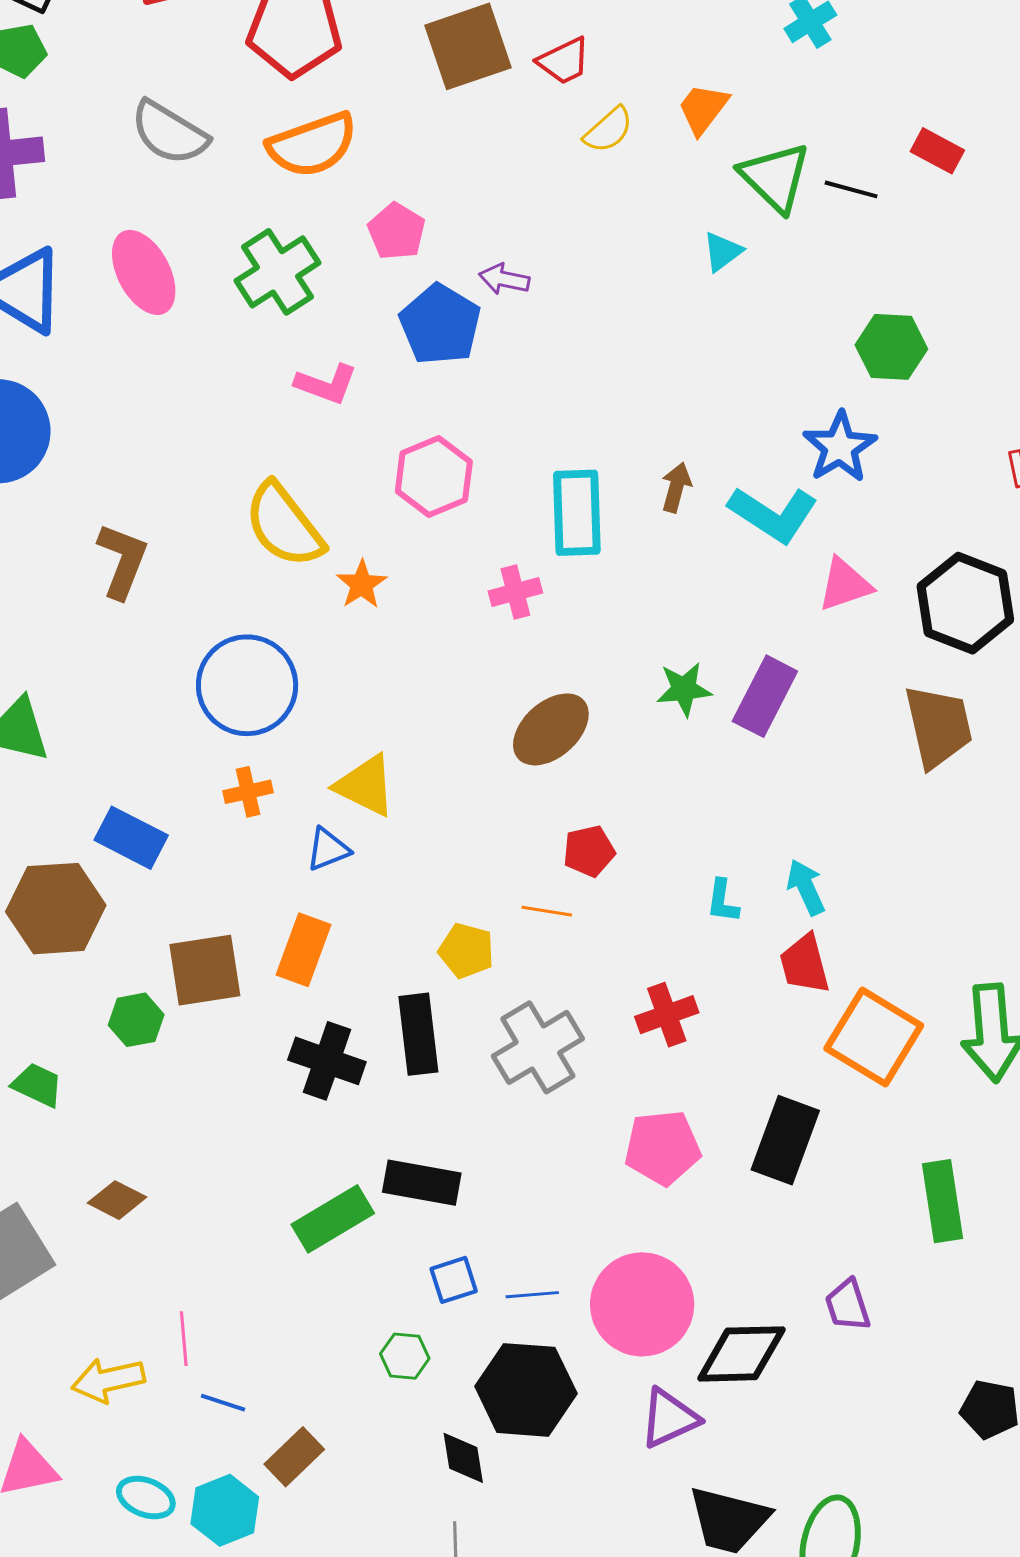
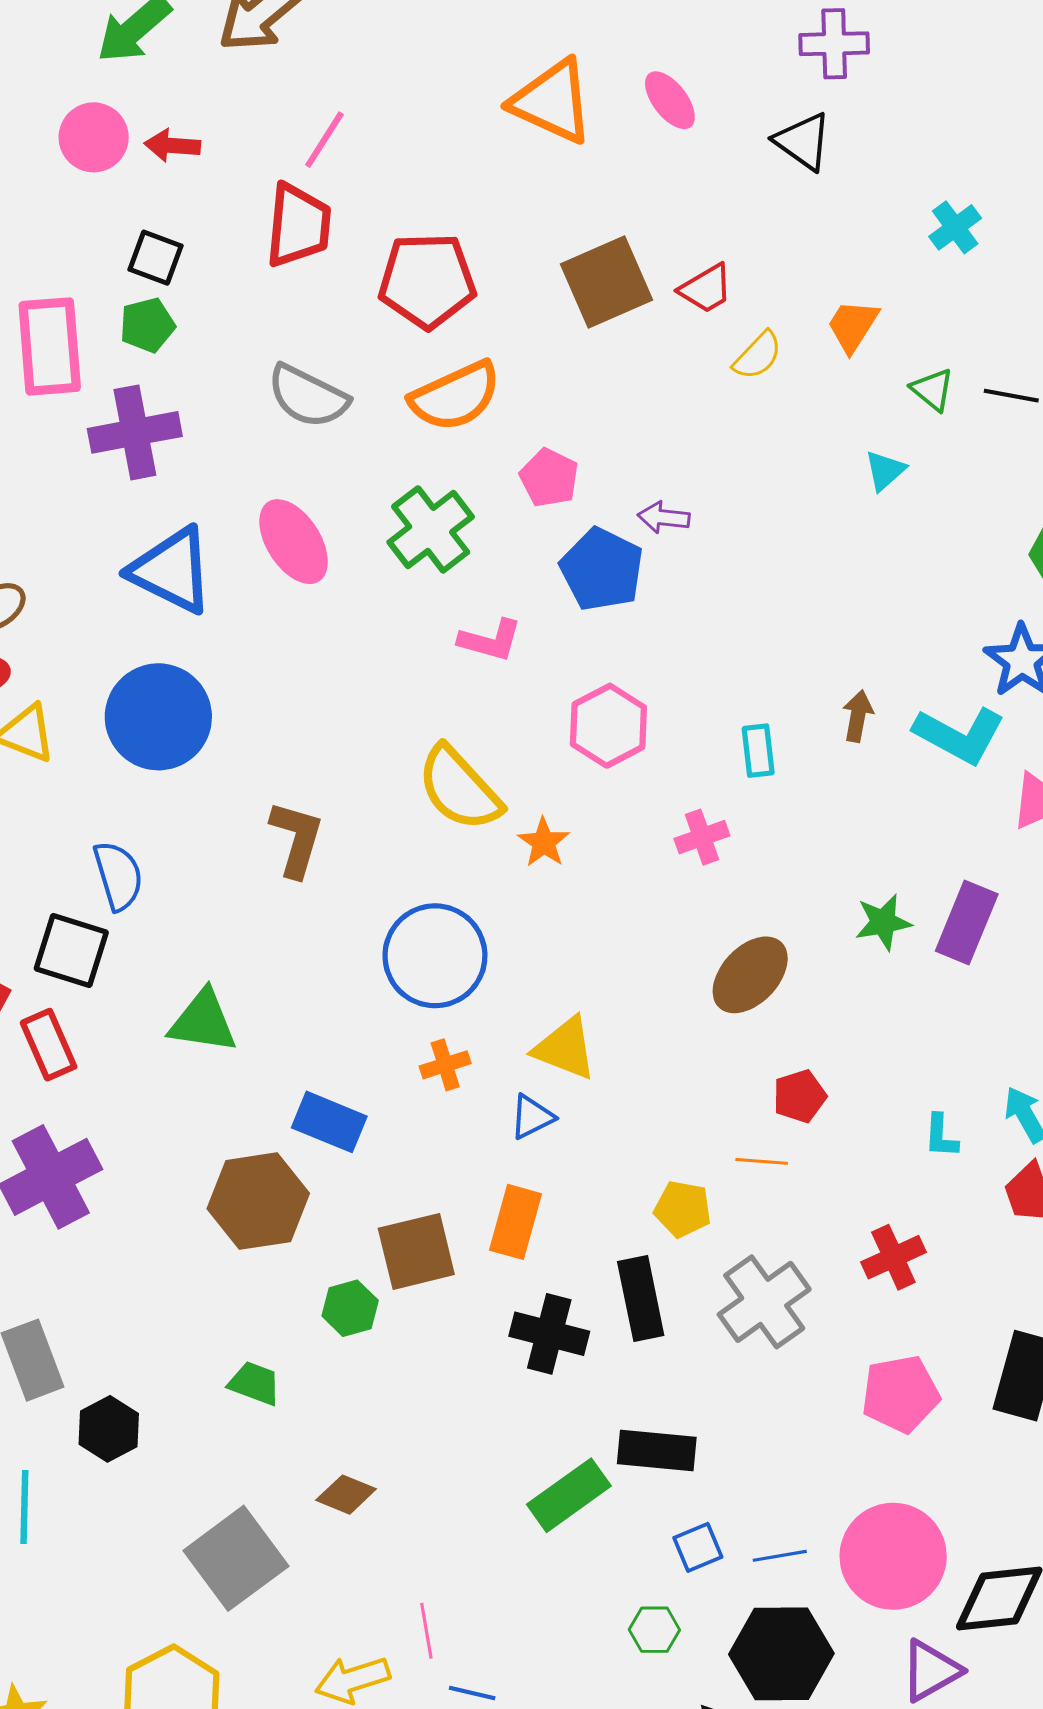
green triangle: (775, 177) -> (932, 390), size x0.6
cyan rectangle: (577, 513) -> (758, 751), size x0.6

